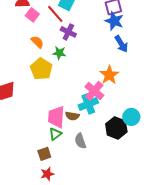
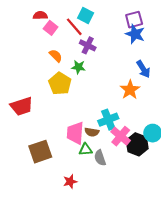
blue arrow: (121, 44) -> (143, 69), moved
pink cross: (94, 91) -> (121, 136), moved
green triangle: (55, 134) -> (86, 150), moved, turned 32
brown square: (44, 154) -> (40, 152), moved, size x1.6
red star: (47, 174) -> (70, 181), moved

